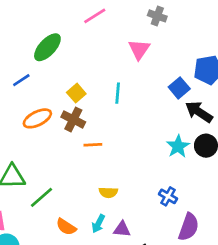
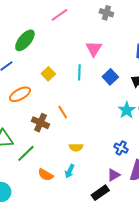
pink triangle: (139, 49) -> (94, 49), moved
blue square: (179, 88) -> (110, 77), moved
brown cross: (73, 120) -> (40, 123), moved
orange line: (93, 145) -> (63, 112), turned 64
purple triangle: (122, 229) -> (114, 175), moved, turned -32

